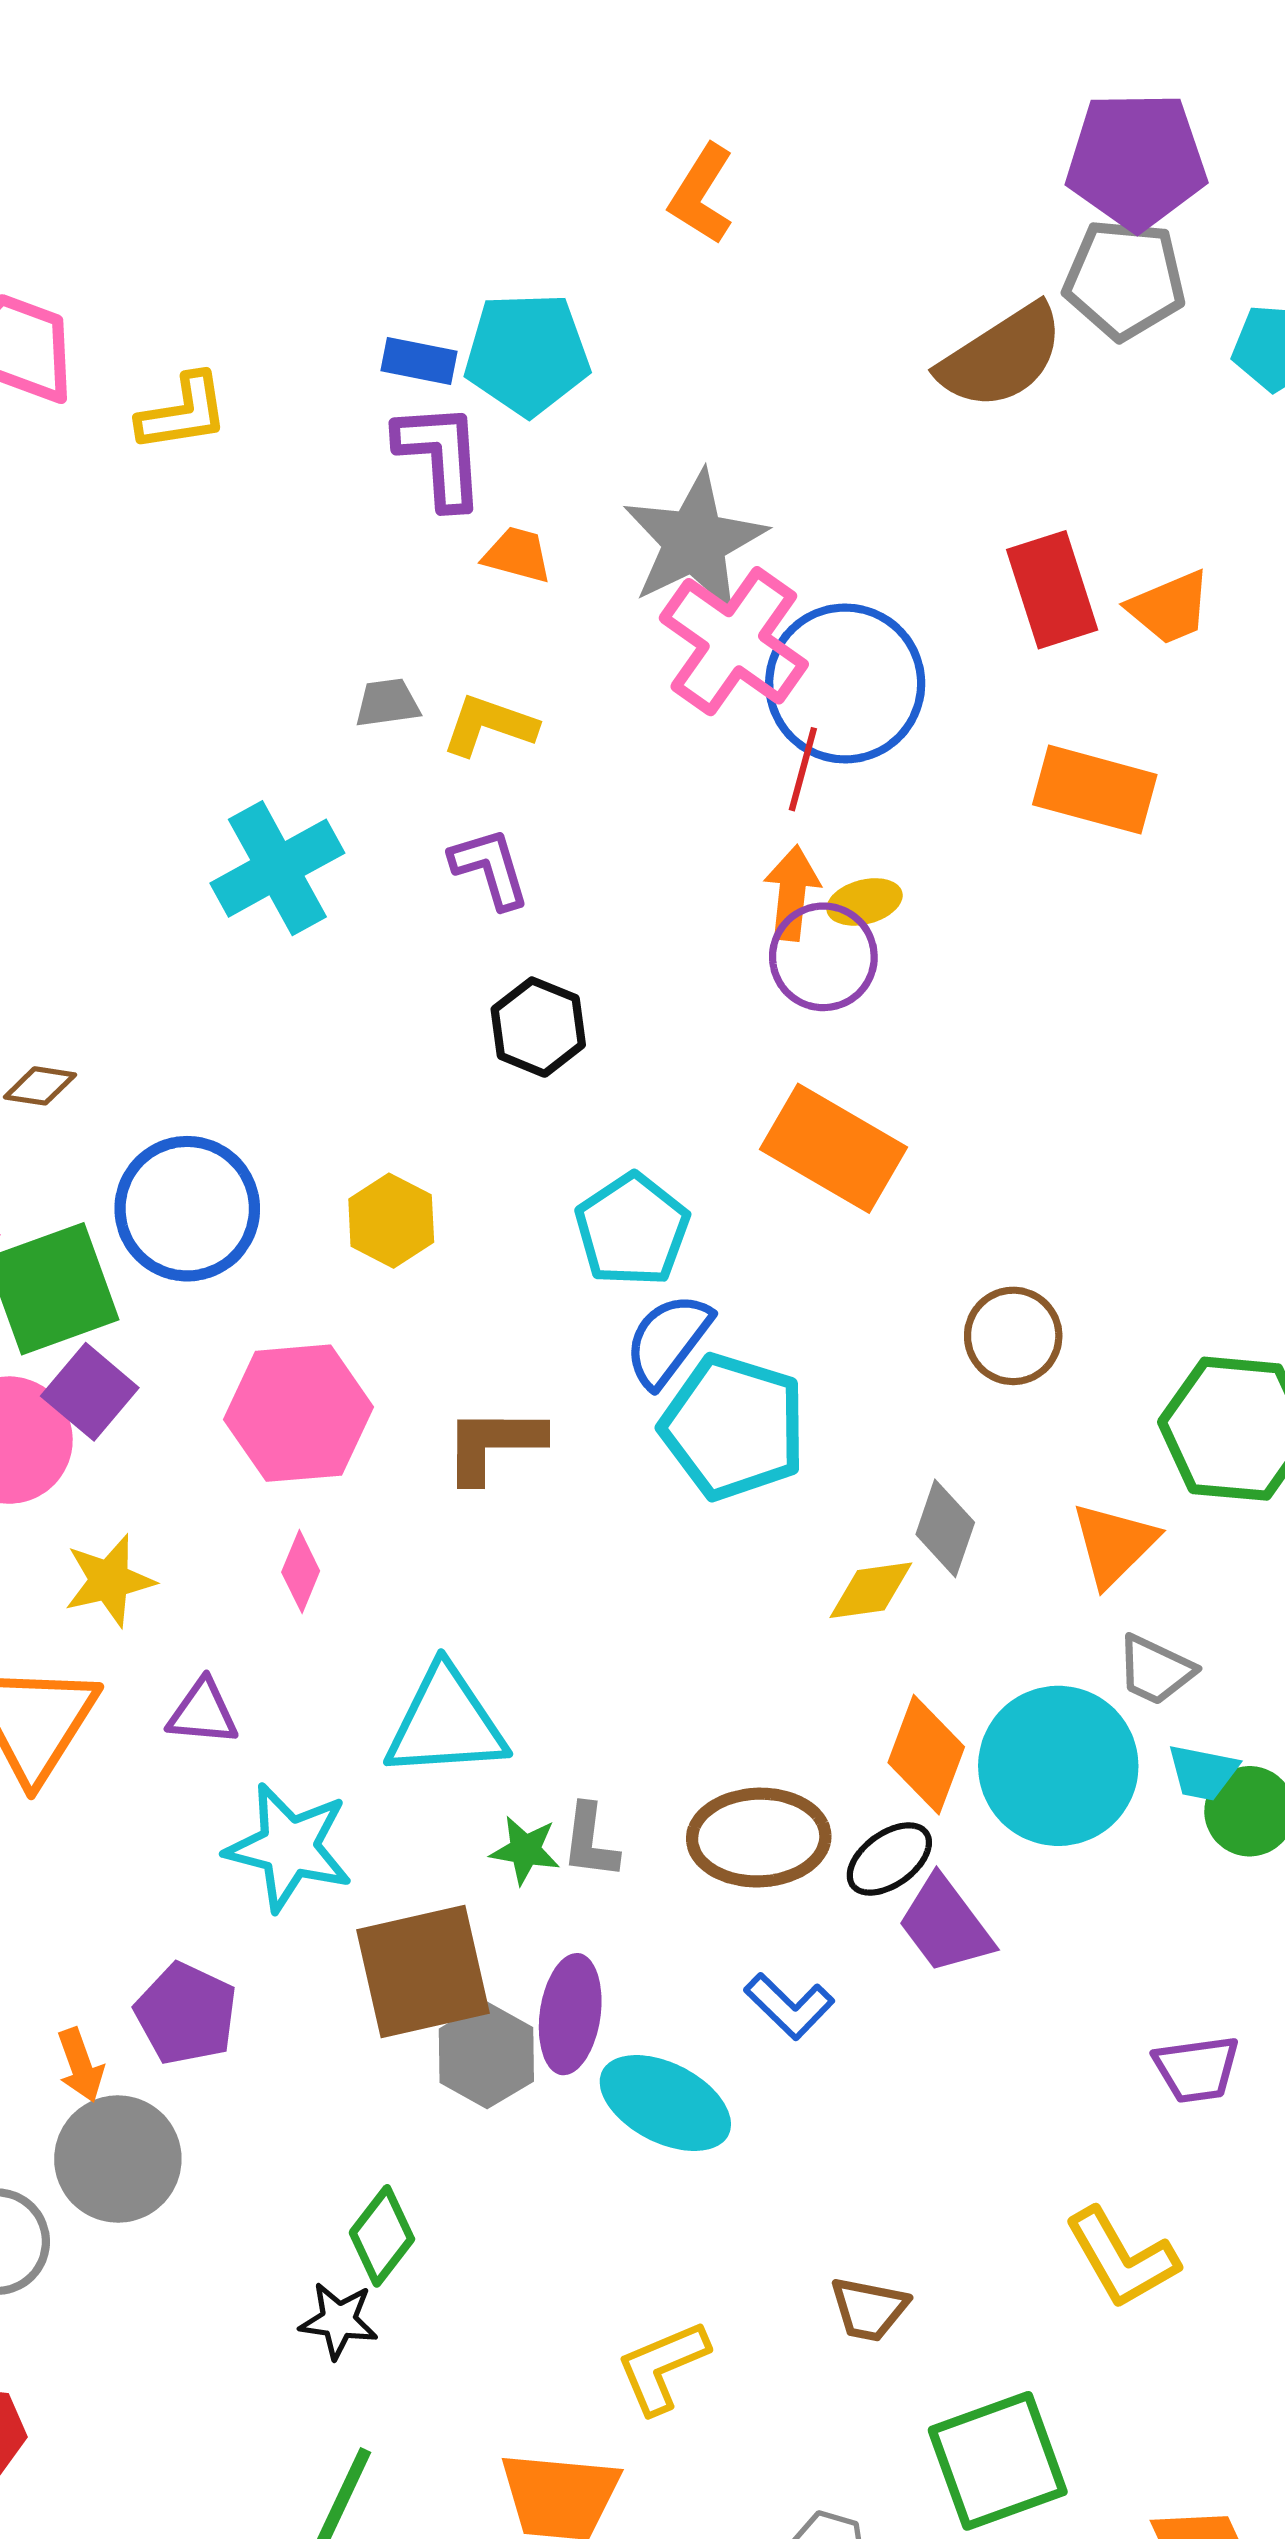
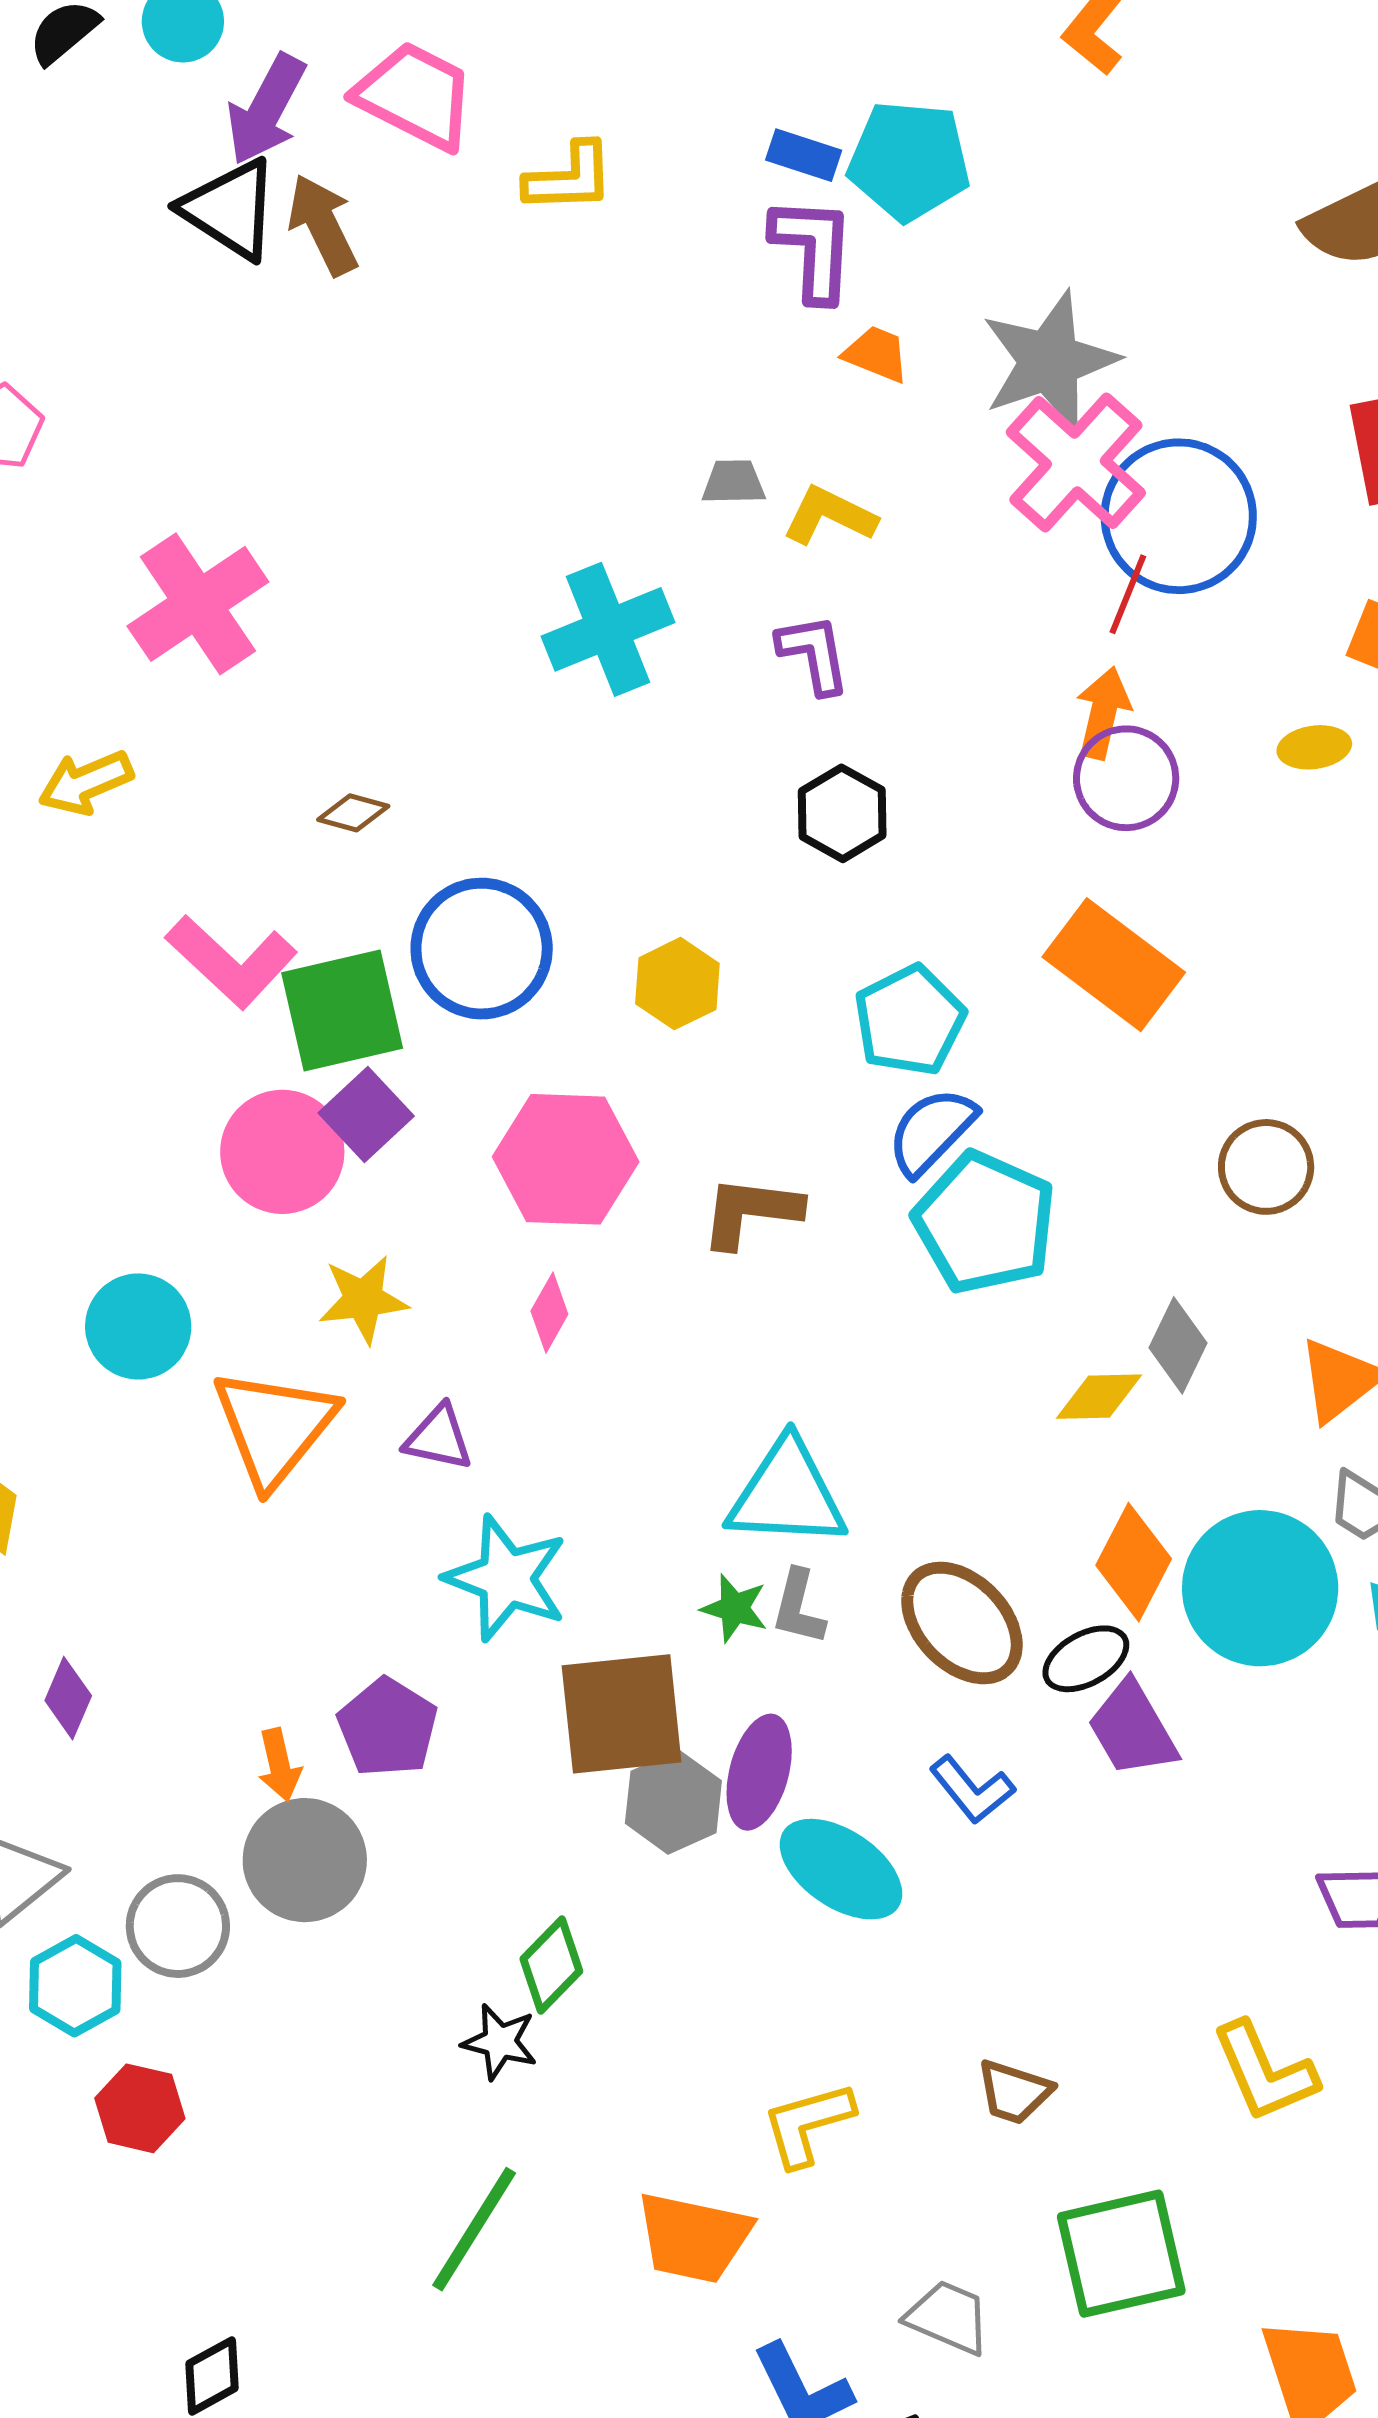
yellow ellipse: (864, 902) -> (1314, 747), moved
cyan triangle: (446, 1723) -> (787, 1494), moved
brown ellipse: (759, 1838) -> (962, 1623), turned 41

